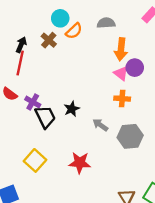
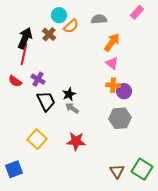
black arrow: (21, 45) -> (25, 38), size x1.5
orange arrow: (121, 49) -> (112, 42), turned -150
purple circle: (135, 68) -> (124, 91), moved
purple cross: (33, 102) -> (38, 79), moved
gray arrow: (100, 125) -> (72, 108), moved

